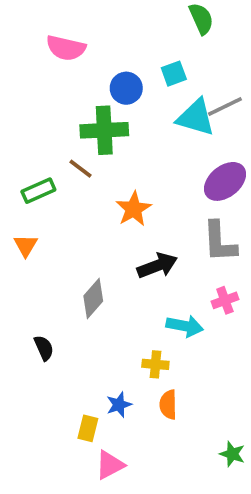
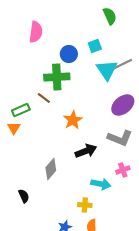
pink semicircle: (66, 48) -> (36, 32), turned -95
cyan triangle: (196, 117) -> (107, 70), turned 40
gray L-shape: (220, 242) -> (120, 138), turned -65
orange triangle: (26, 245) -> (14, 128), moved

